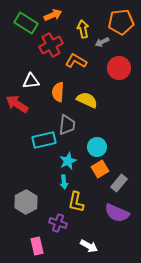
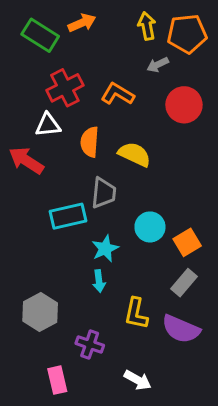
yellow arrow: (83, 29) -> (147, 26), moved
red cross: (51, 45) -> (65, 88), moved
orange square: (100, 169) -> (187, 242), moved
yellow L-shape: (76, 202) -> (136, 314), moved

